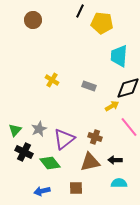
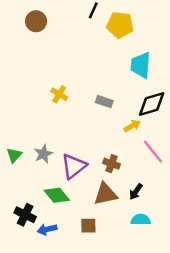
black cross: (24, 152) -> (25, 215), moved
black arrow: (115, 160) -> (136, 192), turned -56

